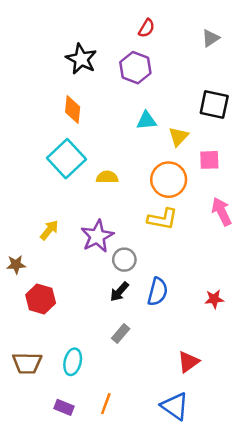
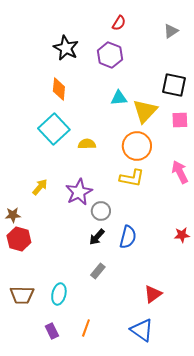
yellow triangle: (178, 137) -> (145, 111), size x1.5
pink square: (209, 160) -> (180, 120), moved
red hexagon: (41, 299) -> (19, 239), moved
red star: (214, 299) -> (182, 235), moved
purple rectangle: (64, 407) -> (52, 331), turned 42

